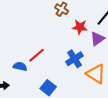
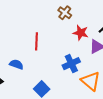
red line: (37, 55) -> (37, 41), moved, turned -54

